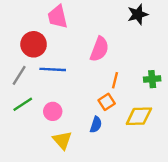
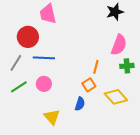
pink semicircle: (99, 49) -> (119, 45), moved
pink circle: (53, 111) -> (44, 84), moved
yellow diamond: (139, 116) -> (116, 97), turned 50

